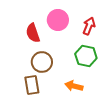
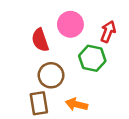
green hexagon: (86, 56) -> (92, 58), moved
orange arrow: (74, 86) -> (77, 104), moved

